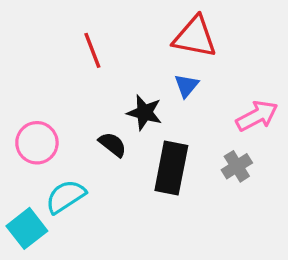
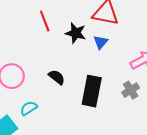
black star: (144, 113) -> (76, 33), moved
cyan semicircle: (66, 197) -> (29, 108), size x0.7

